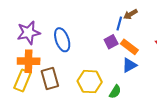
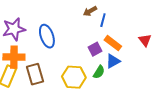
brown arrow: (130, 14) -> (90, 11), moved
purple square: (111, 42) -> (95, 49), moved
green semicircle: (115, 92) -> (99, 72), moved

